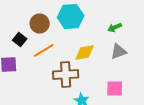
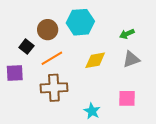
brown cross: (66, 74) -> (54, 88), moved

